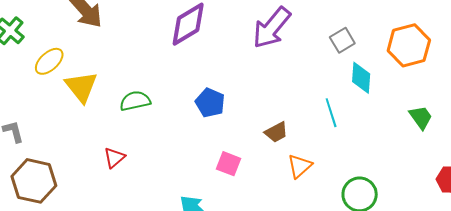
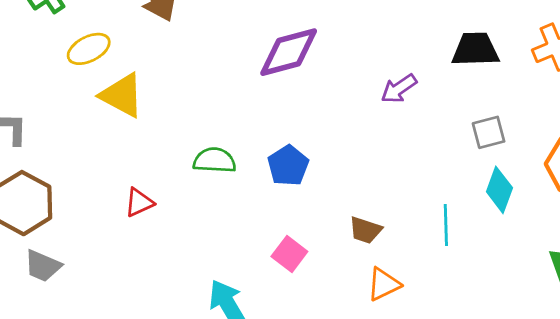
purple arrow: (272, 28) -> (399, 89), size x0.6
yellow triangle: (81, 87) -> (122, 95), turned -39
green semicircle: (135, 101) -> (215, 160), moved
brown trapezoid: (276, 132) -> (365, 230), turned 30

